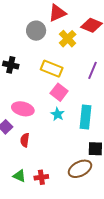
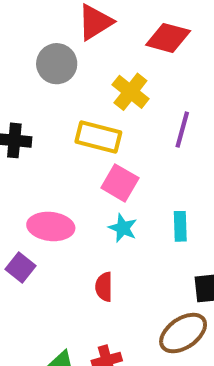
yellow cross: (68, 39) -> (130, 92), moved
cyan rectangle: (85, 117) -> (180, 226), size x0.6
red semicircle: (25, 140) -> (104, 287), moved

